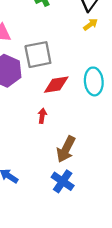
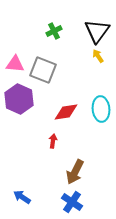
yellow arrow: (91, 25) -> (98, 56), turned -88
gray square: (38, 55) -> (43, 70), moved, turned 32

